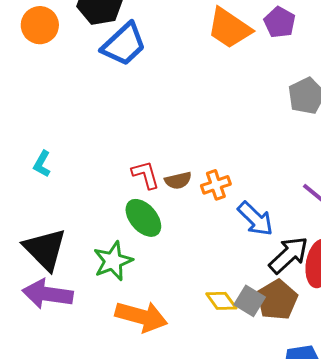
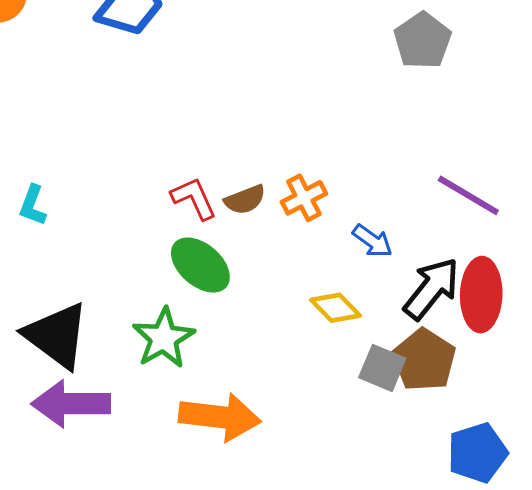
blue arrow: (255, 219) -> (372, 241), size x0.7
yellow diamond: (221, 301) -> (336, 308), moved

